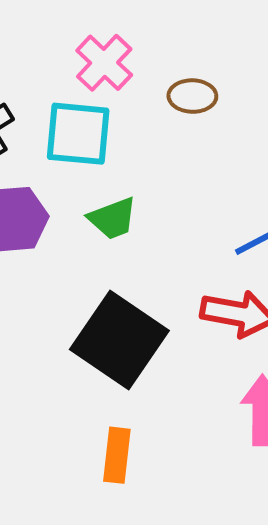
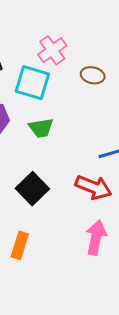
black square: (119, 340) -> (32, 189), size x0.7

